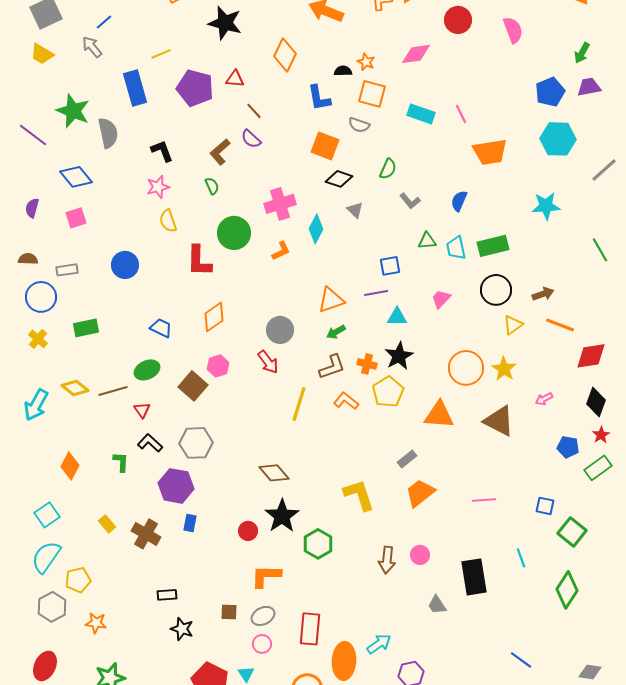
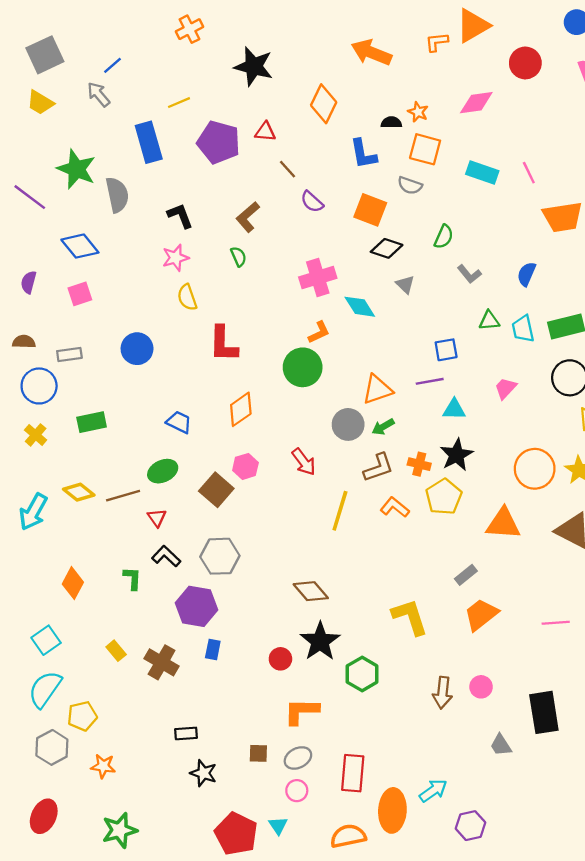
purple semicircle: (251, 139) -> (312, 202), moved
cyan diamond: (316, 229) -> (360, 307), turned -60
green circle: (234, 233) -> (303, 367), moved
gray circle: (280, 330) -> (348, 424), moved

